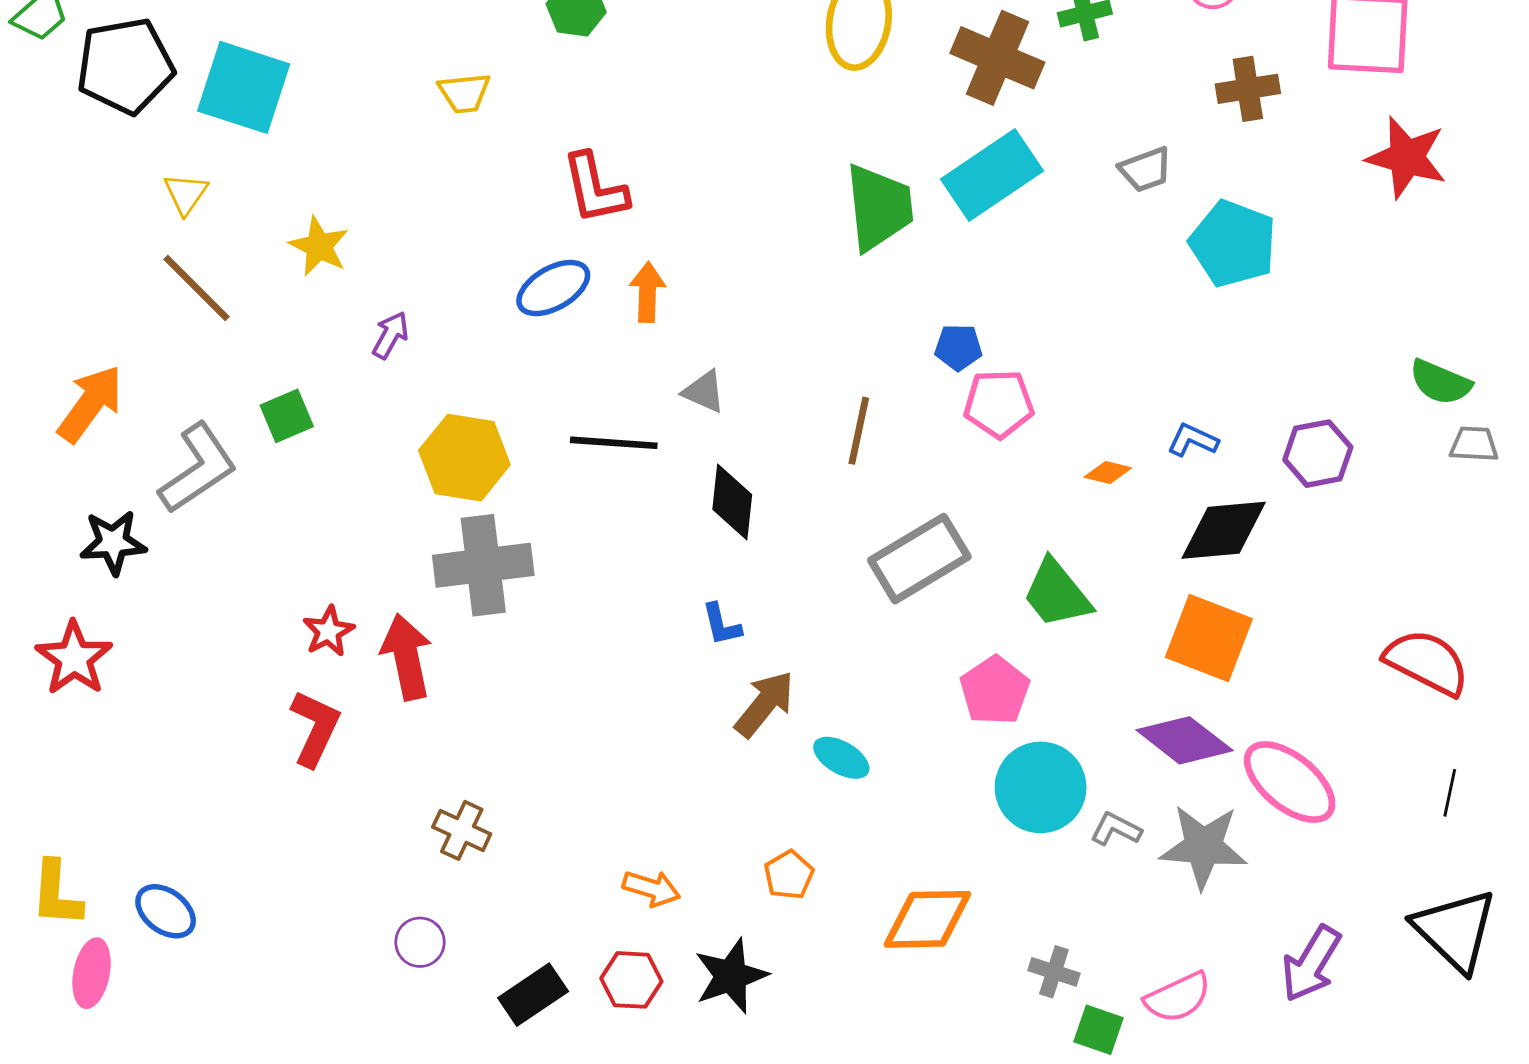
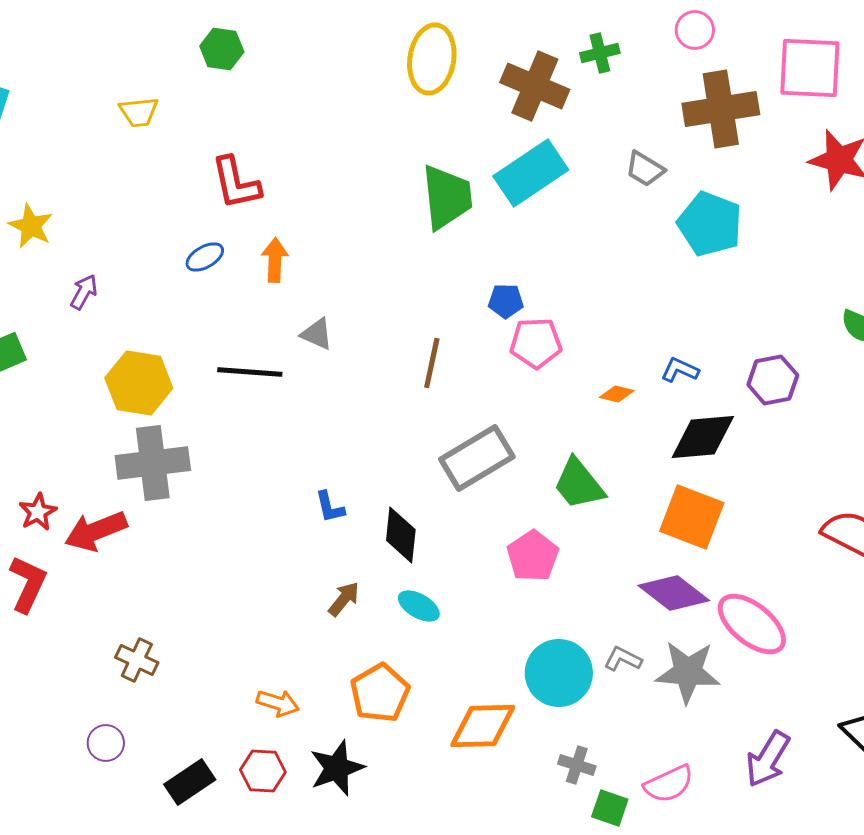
brown cross: (1248, 89) -> (721, 109), size x1.6
gray trapezoid: (1146, 170) -> (645, 169), turned 51
blue ellipse: (553, 288) -> (205, 257), size x0.7
black diamond: (732, 502) -> (401, 535), moved
red arrow: (407, 657) -> (96, 531), turned -100
brown arrow: (765, 704) -> (344, 599), moved, size x0.7
cyan circle: (1041, 787) -> (559, 673), moved
orange pentagon: (789, 875) -> (380, 693), size x1.6

